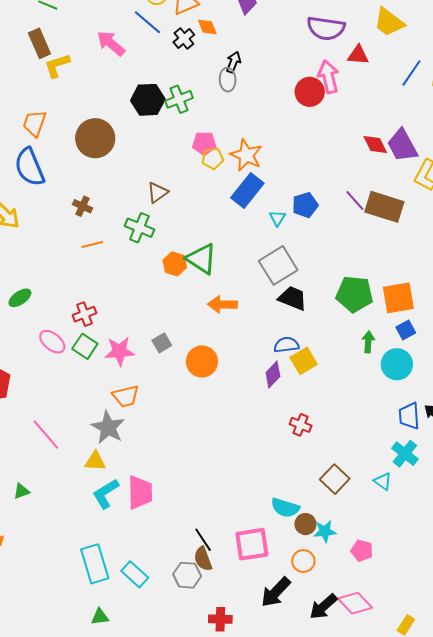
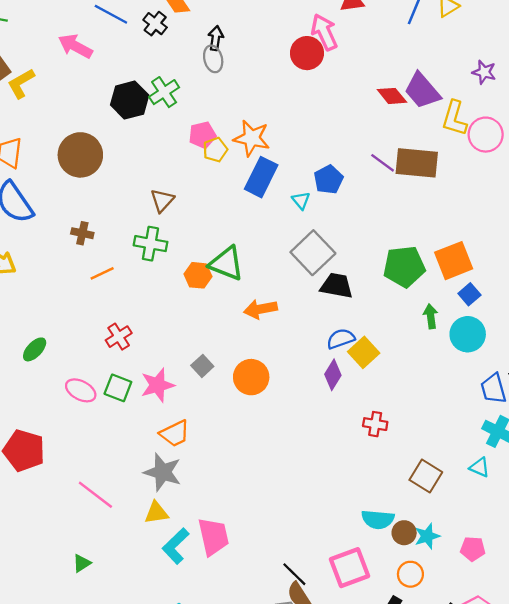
red cross: (85, 314) -> (119, 337), moved

